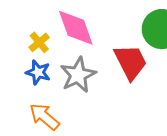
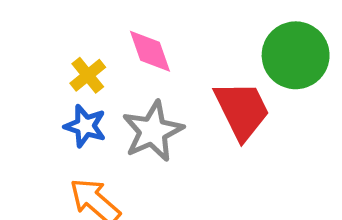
pink diamond: (76, 28) -> (150, 51), size x0.7

